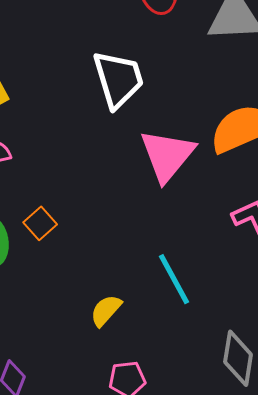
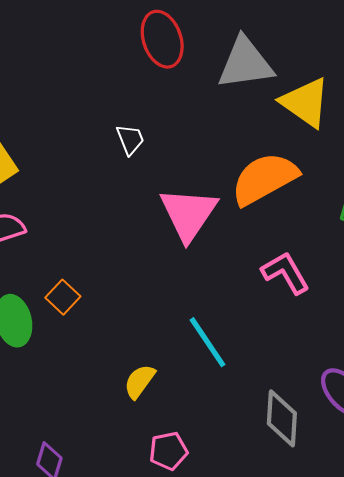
white trapezoid: (118, 79) -> (130, 139), size x0.5

